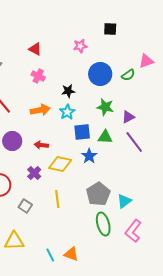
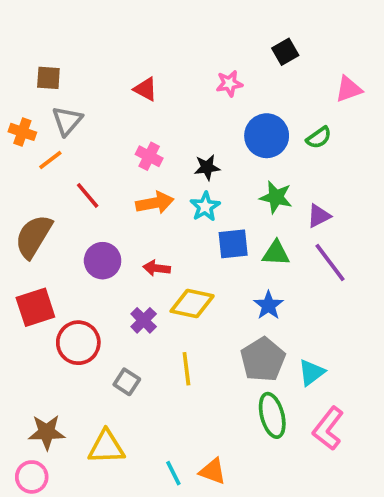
black square: (110, 29) -> (285, 52), turned -32
pink triangle: (146, 61) -> (349, 89), moved
pink cross: (38, 76) -> (149, 156), moved
blue star: (89, 156) -> (268, 305), moved

